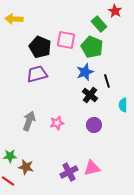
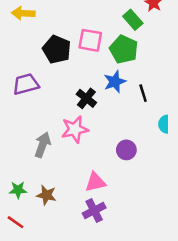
purple trapezoid: (37, 74) -> (26, 84), moved
black cross: (90, 95) -> (86, 98), moved
pink star: (57, 123) -> (75, 129), moved, size x1.5
brown star: (26, 167) -> (46, 195), moved
pink triangle: (92, 168) -> (95, 182), moved

